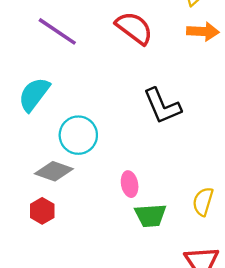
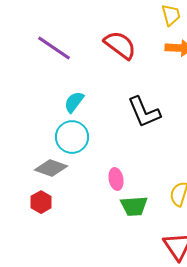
cyan semicircle: (34, 94) -> (74, 102), moved, size x0.7

